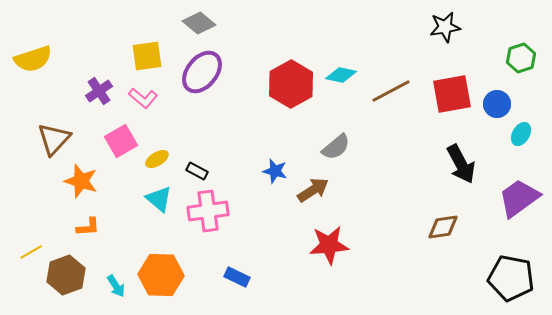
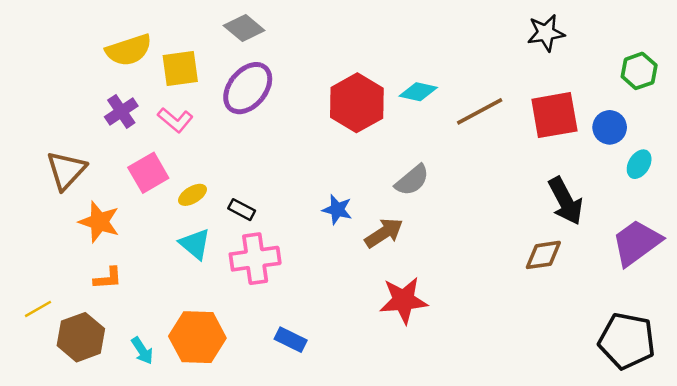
yellow semicircle: (33, 59) -> (129, 50), moved
brown diamond: (443, 227) -> (543, 255), moved

